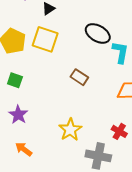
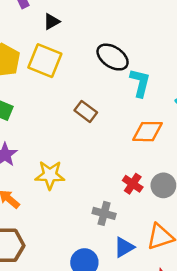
yellow star: (70, 130) -> (50, 175), moved, turned 30
gray cross: (98, 156) -> (104, 213), size x0.7

